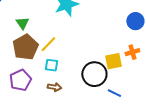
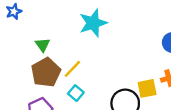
cyan square: (51, 65) -> (76, 93), turned 32

